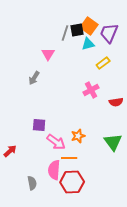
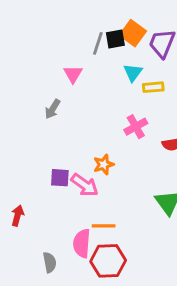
cyan triangle: (88, 44) -> (133, 73), moved, turned -40
yellow rectangle: (103, 63) -> (153, 87), turned 32
orange star: (78, 136) -> (104, 165), moved
pink arrow: (56, 142) -> (85, 185), moved
red arrow: (10, 151) -> (18, 216), turned -32

